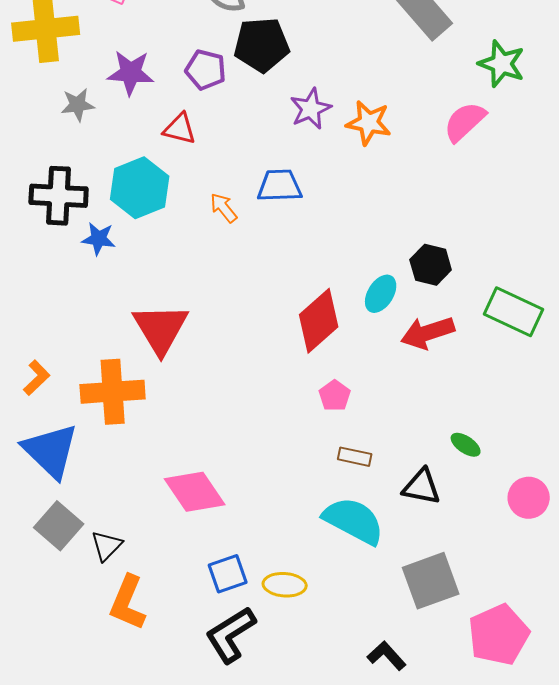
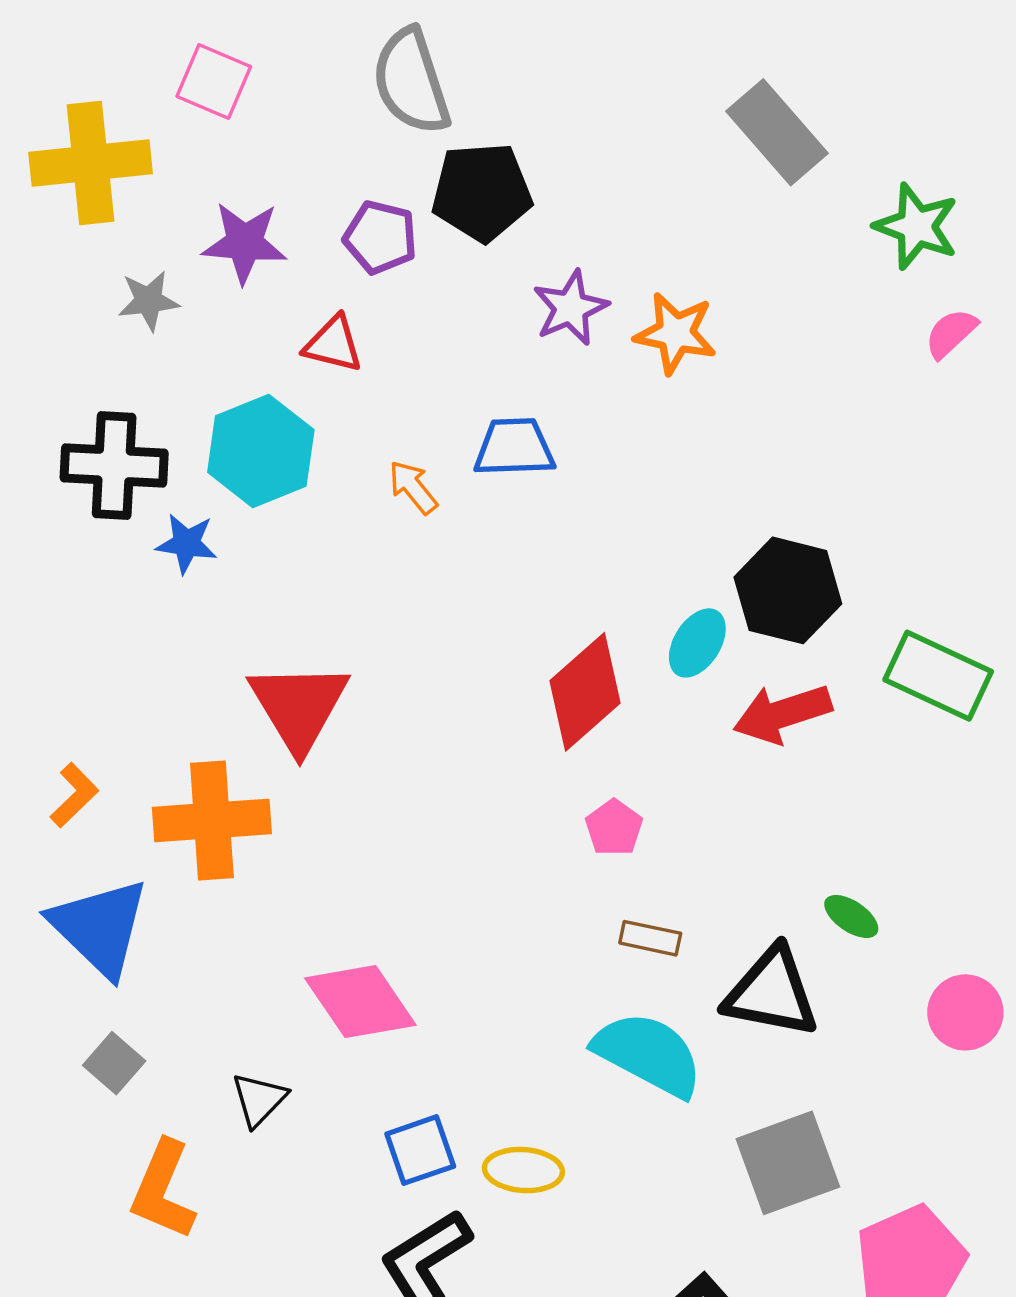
pink semicircle: (465, 122) -> (951, 333), moved, size x0.7
black hexagon: (431, 265) -> (788, 590), size x1.4
black triangle: (422, 487) -> (772, 993), size x1.4
gray square: (59, 526) -> (114, 1063), size x0.7
black triangle: (107, 546) -> (259, 1099), moved
orange L-shape: (128, 603) -> (163, 1190), moved

